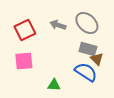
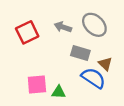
gray rectangle: (88, 49) -> (80, 53), moved
pink square: (24, 61) -> (37, 84), moved

